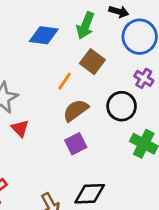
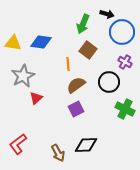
blue diamond: (44, 35) -> (41, 42), moved
orange line: (65, 81) -> (68, 64), turned -40
red triangle: (20, 128) -> (36, 98), turned 32

